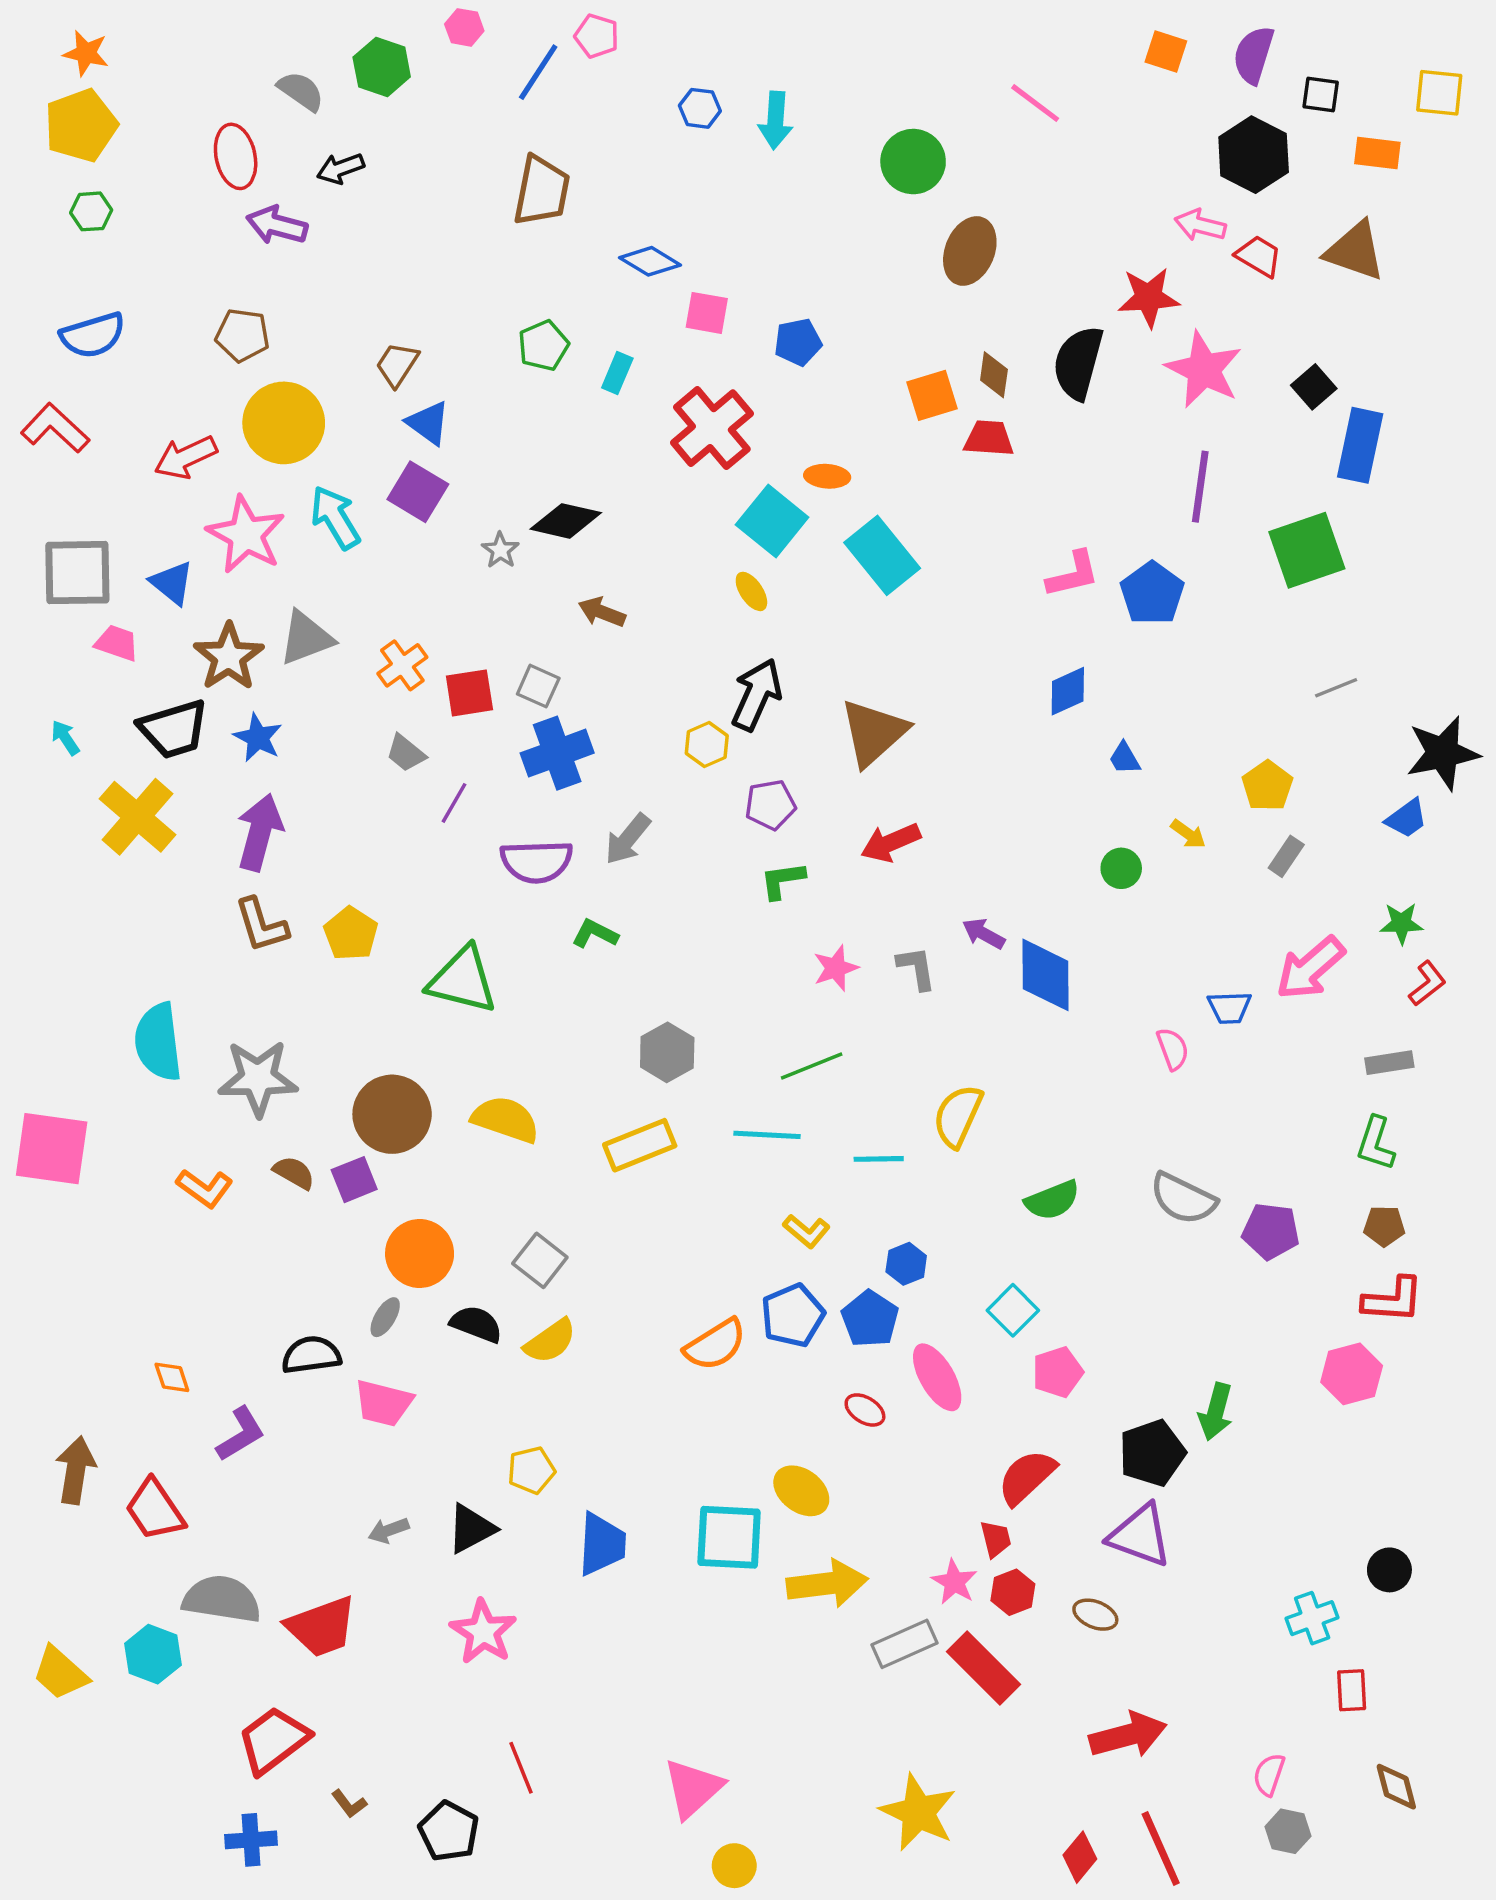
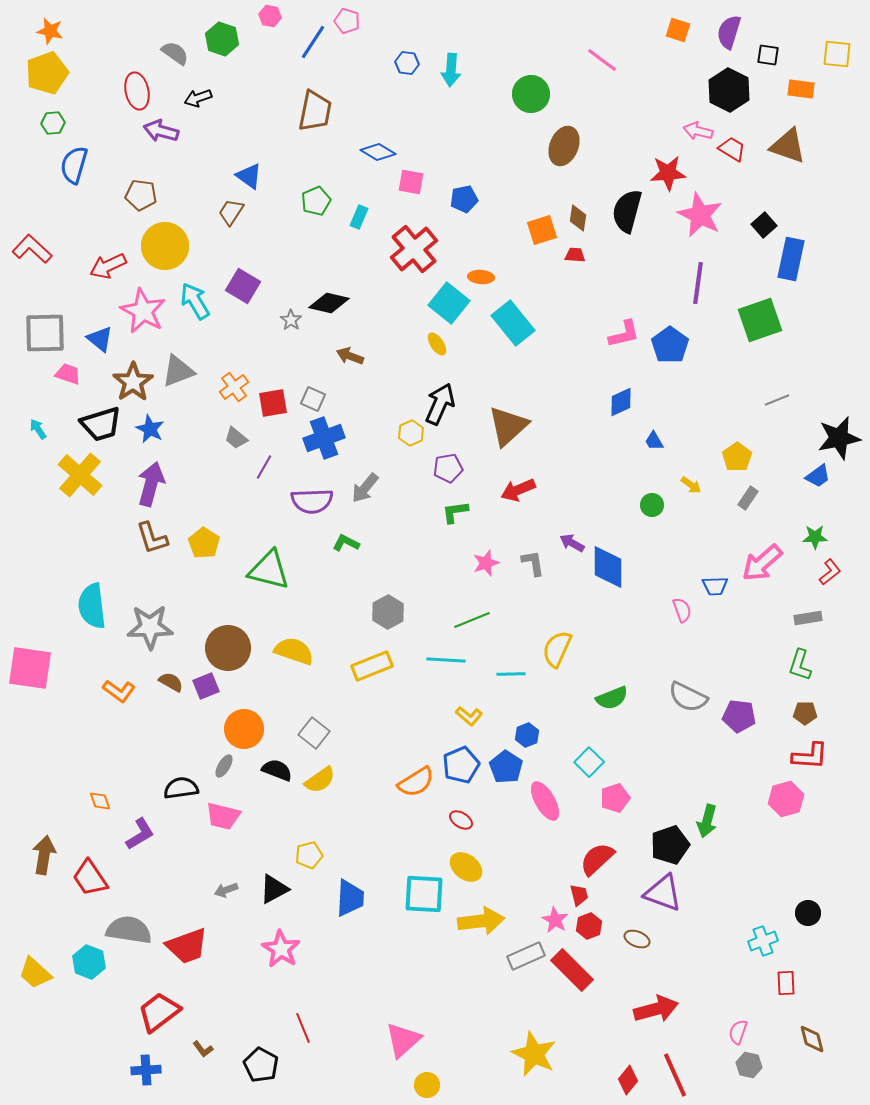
blue semicircle: (93, 335) -> (74, 165), moved, turned 123
blue triangle: (428, 423) -> (249, 176), moved
red trapezoid: (989, 438) -> (575, 255), size x0.7
red ellipse: (865, 1410) -> (461, 820), moved

